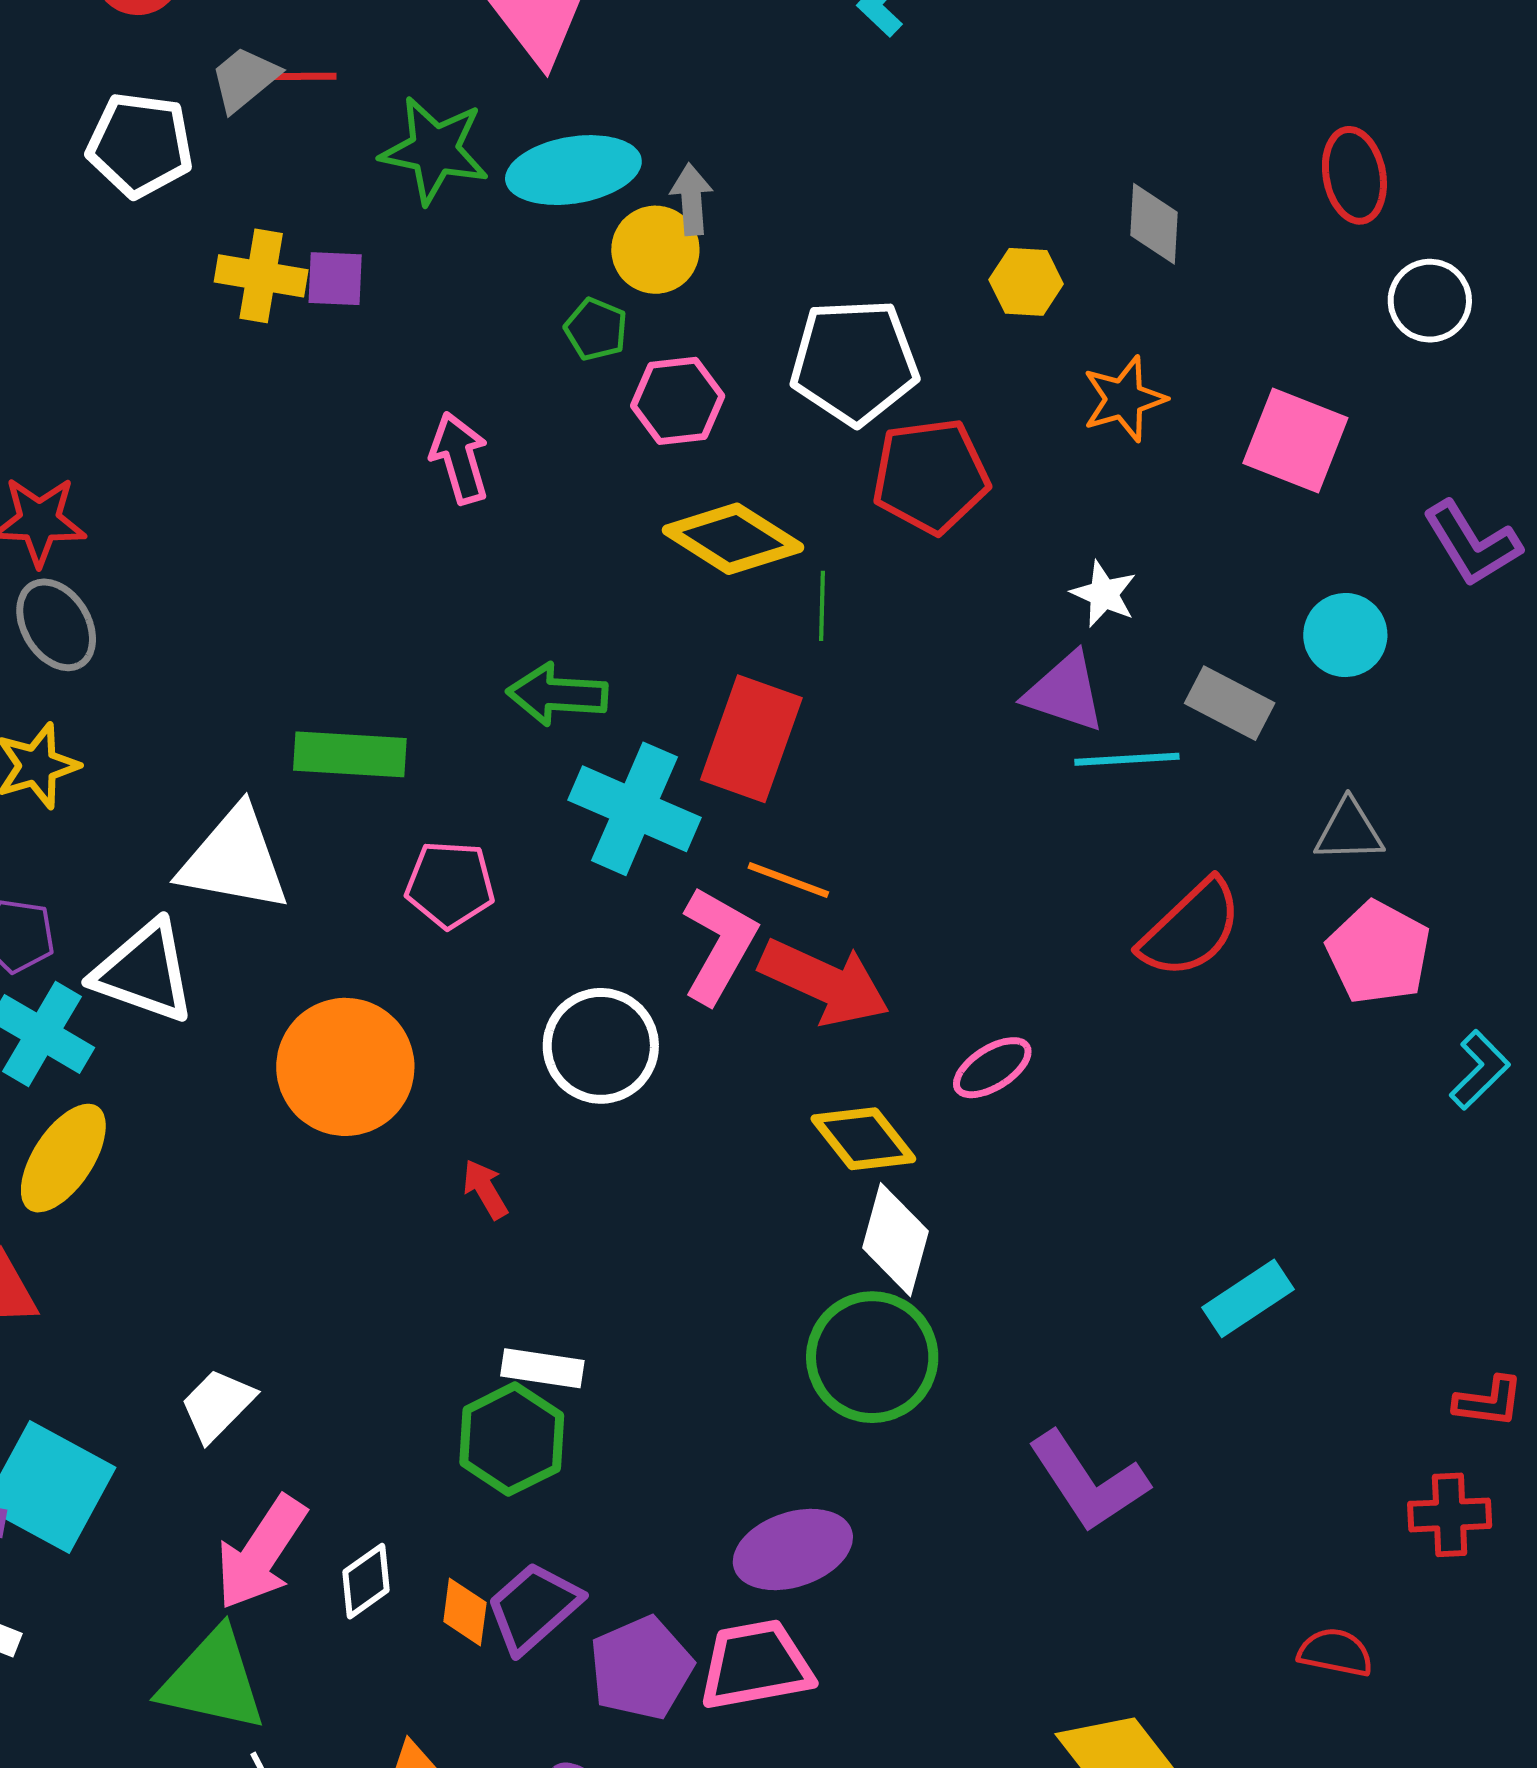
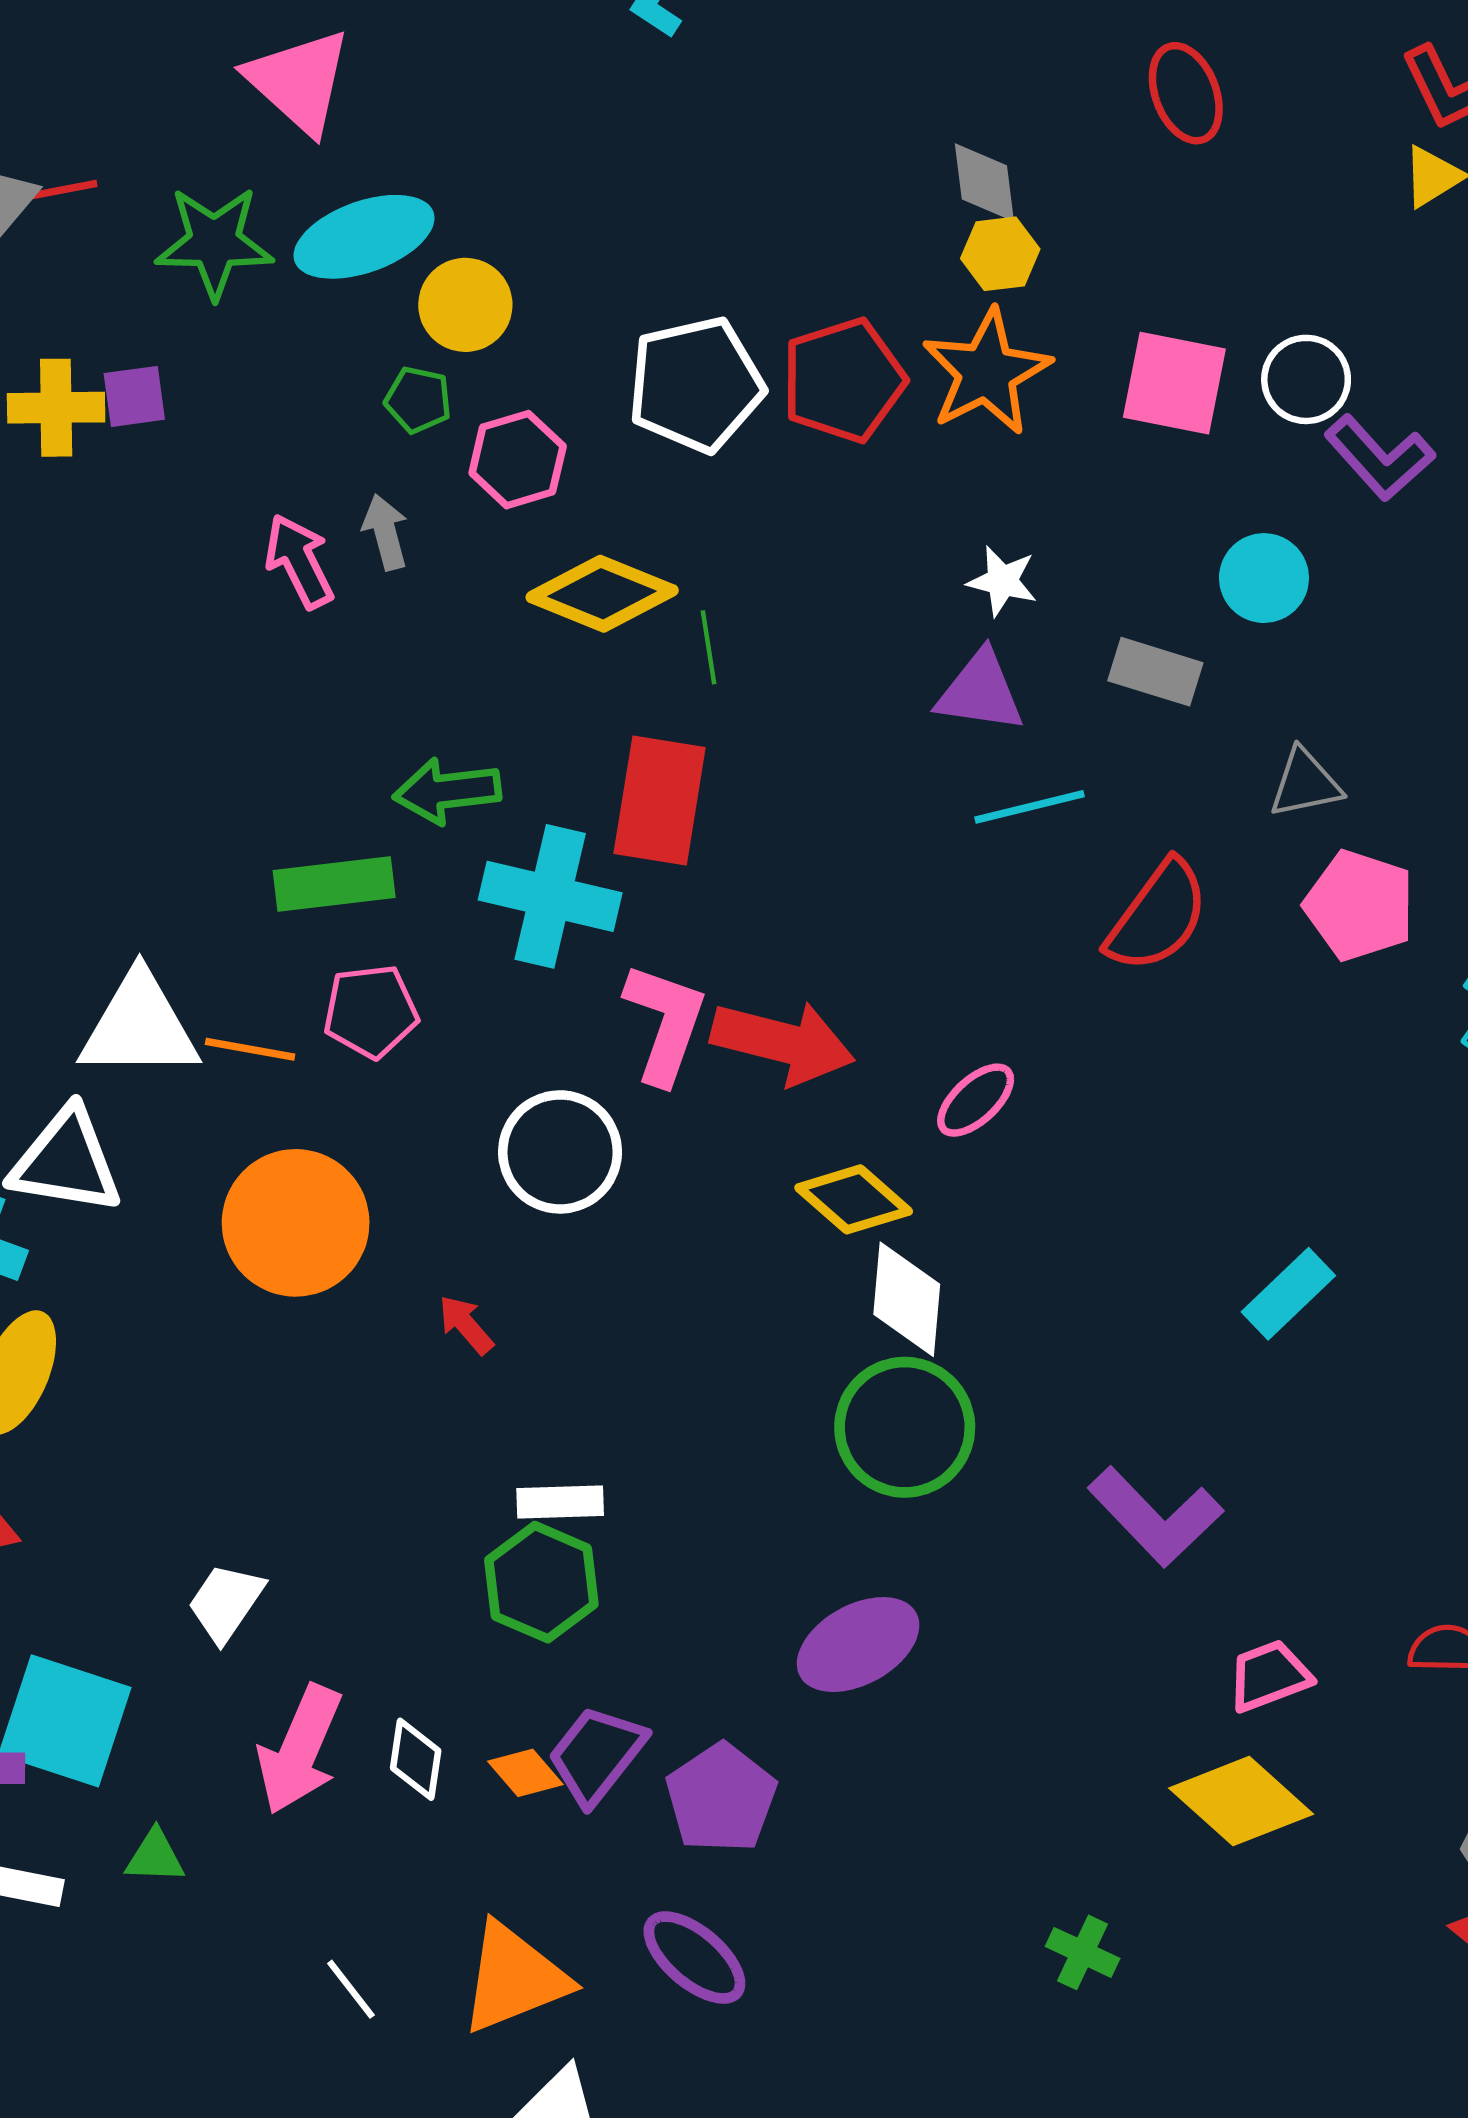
gray arrow: (691, 199) -> (385, 532), moved
yellow hexagon: (1026, 282) -> (1000, 254), moved
white circle: (1430, 301) -> (1306, 379), moved
orange star: (1124, 399) -> (986, 372), size x1.4
red pentagon: (931, 476) -> (843, 380), moved
green rectangle: (350, 754) -> (334, 884), moved
cyan line: (1127, 759) -> (1030, 807), moved
orange line: (788, 880) -> (250, 1049), moved
white diamond: (366, 1581) -> (416, 1759), turned -36
orange diamond: (465, 1612) -> (525, 1773), turned -38
pink trapezoid: (756, 1665) -> (1269, 1676), moved, size x0.7
green triangle: (213, 1680) -> (155, 1857), moved, size x0.5

